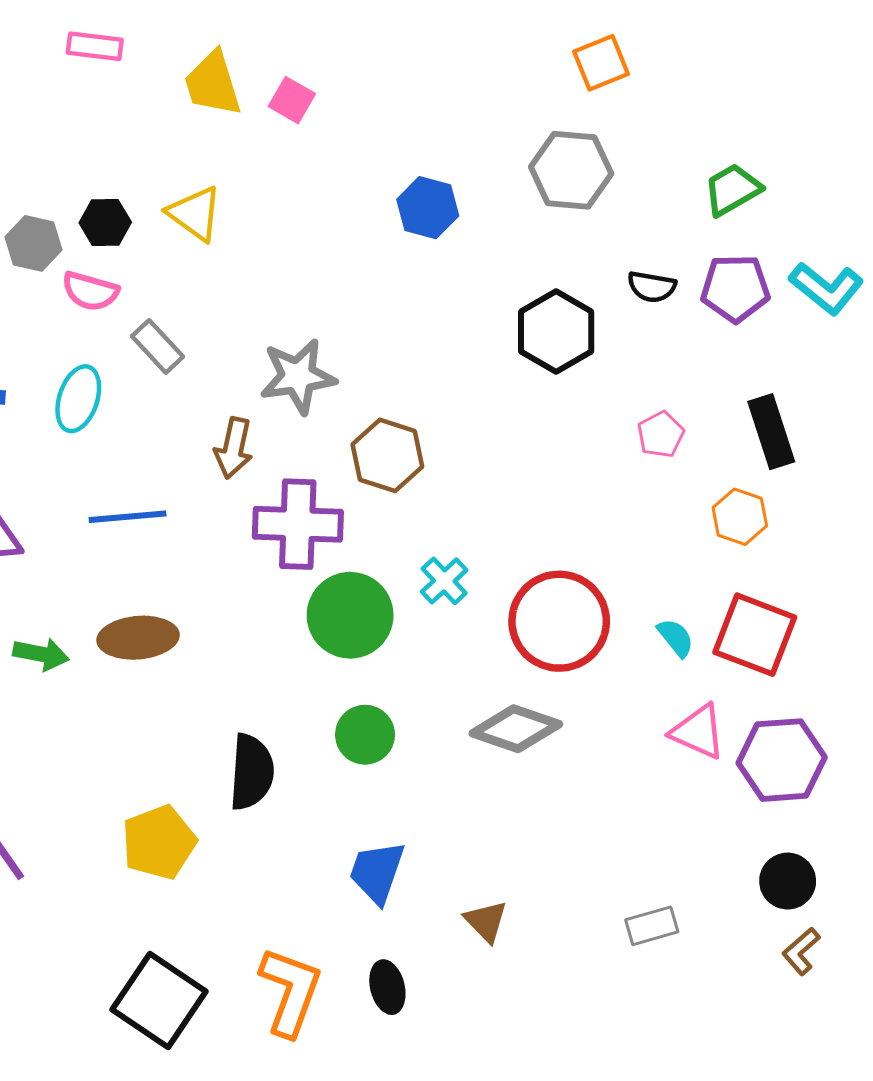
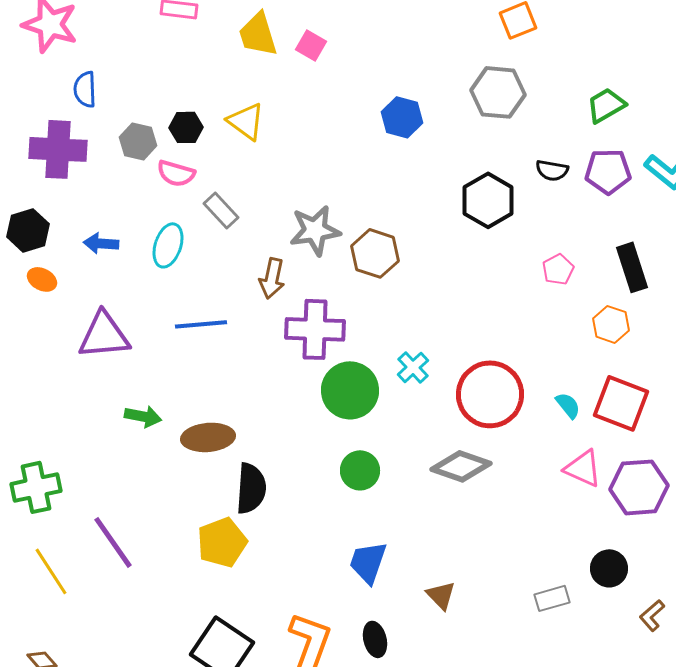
brown hexagon: (387, 455) -> (375, 253), moved
brown ellipse: (138, 638) -> (208, 437), moved
black semicircle: (252, 772) -> (251, 488), moved
black circle: (788, 881) -> (609, 568), moved

